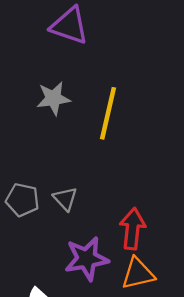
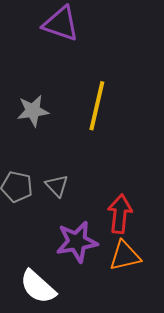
gray star: (53, 98) -> (33, 111), moved

